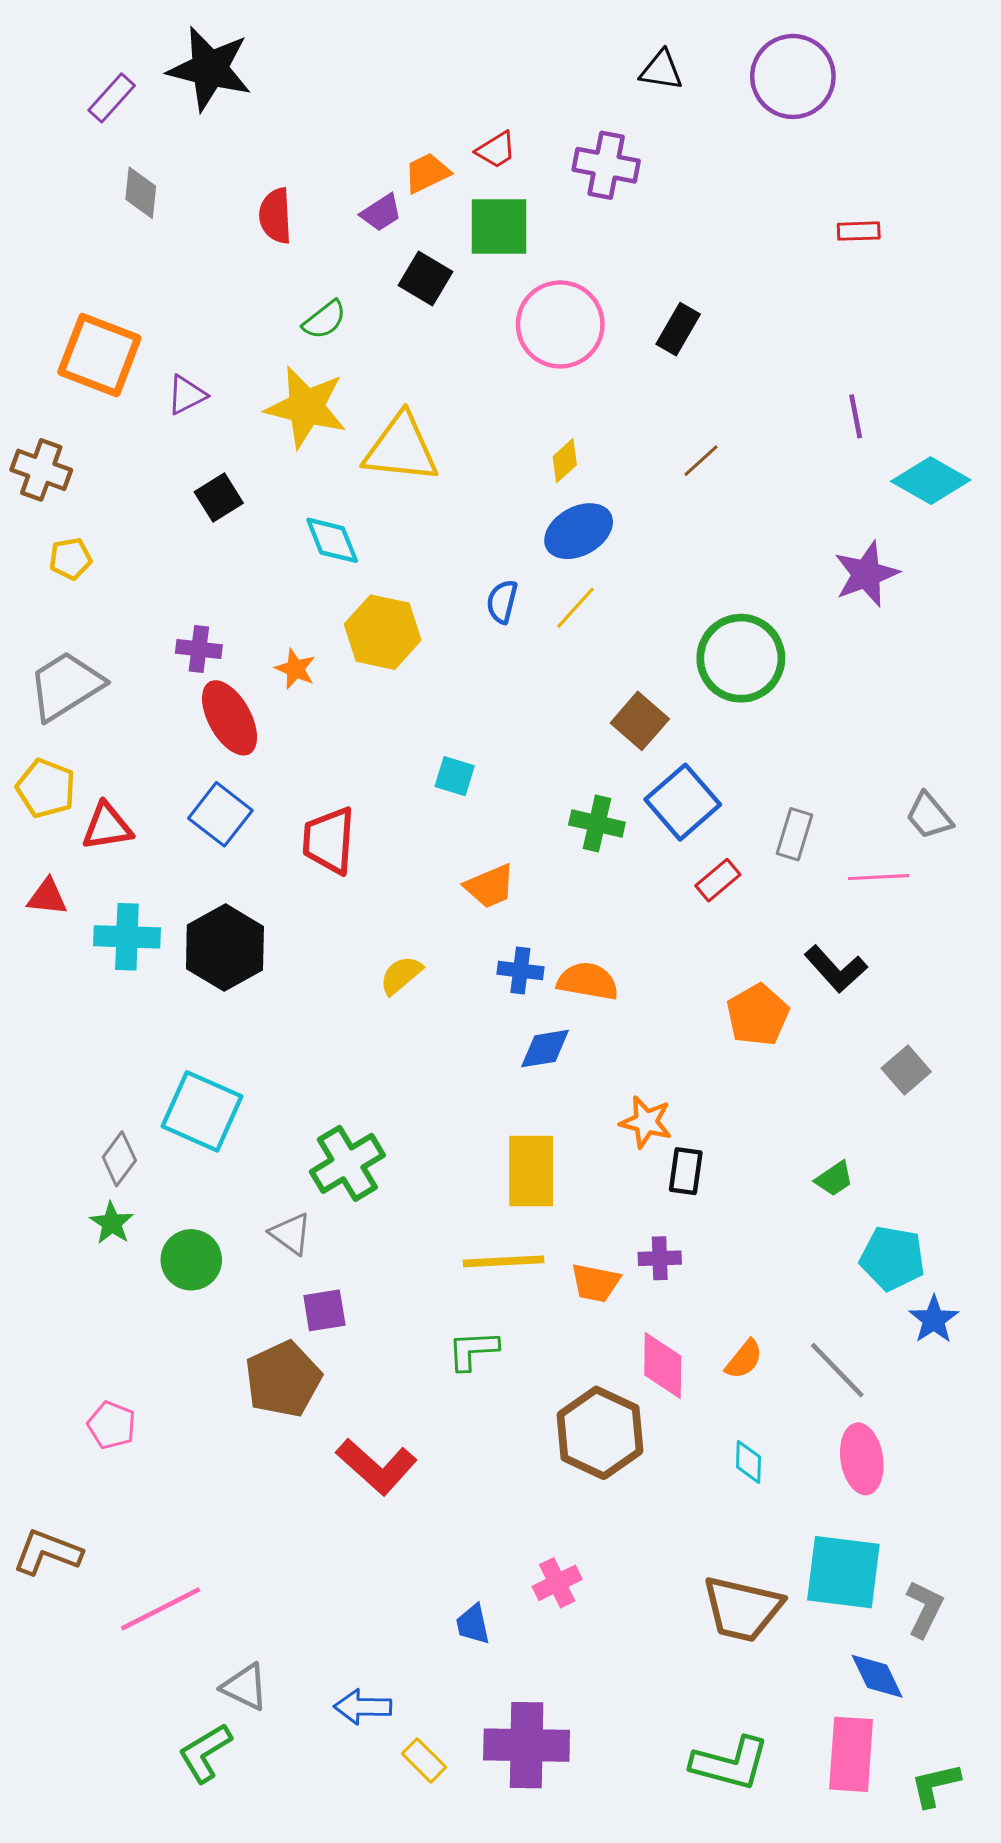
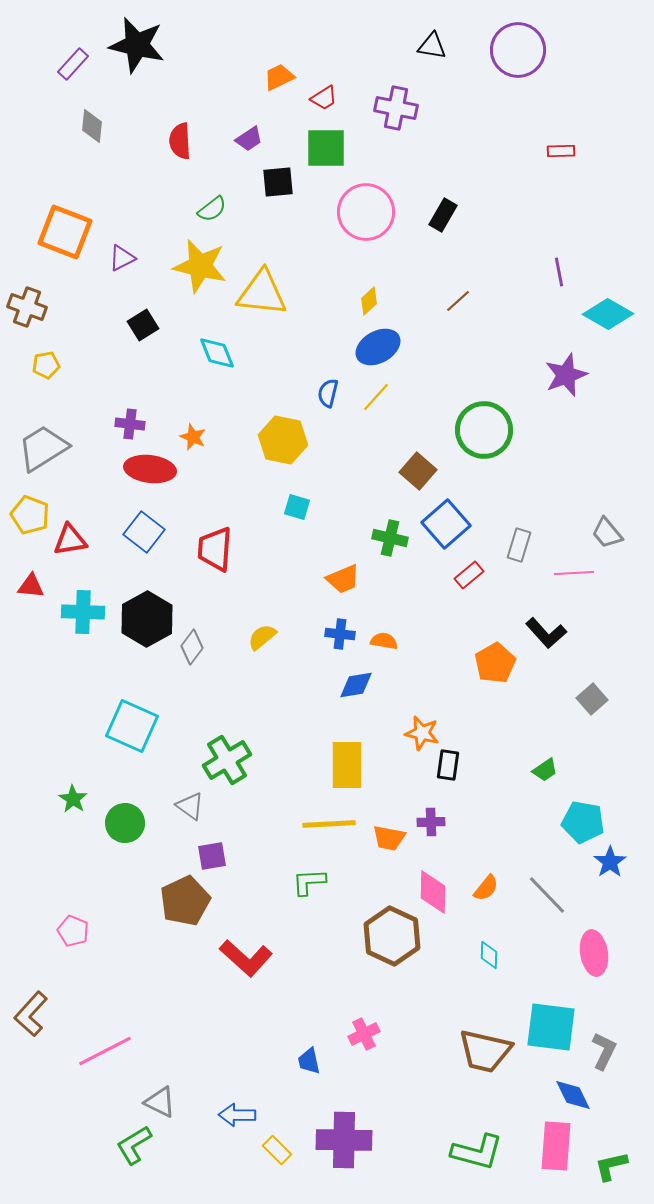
orange trapezoid: (427, 173) -> (279, 77), moved
black square: (425, 279) -> (278, 182), turned -36
yellow hexagon: (383, 632) -> (283, 440), moved
red ellipse: (230, 718) -> (150, 469), turned -54
orange trapezoid: (490, 886) -> (343, 579), moved
orange semicircle: (588, 981) -> (384, 641), size x0.7
gray diamond: (119, 1159) -> (192, 647), moved
pink ellipse: (862, 1459) -> (594, 953), moved
brown L-shape: (47, 1552) -> (31, 1014), turned -69

